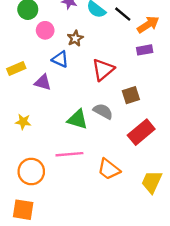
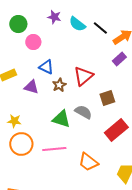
brown star: (75, 38) -> (59, 85), moved
purple rectangle: (145, 50) -> (119, 59), turned -32
orange circle: (31, 172) -> (21, 144), moved

